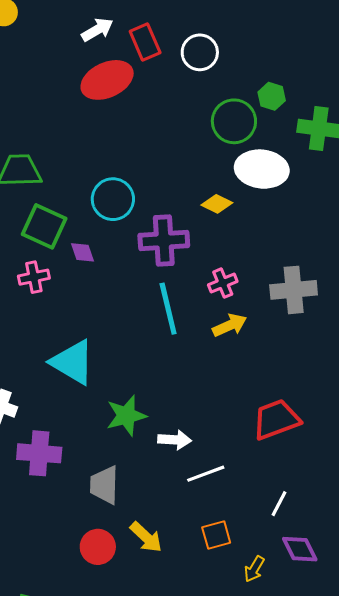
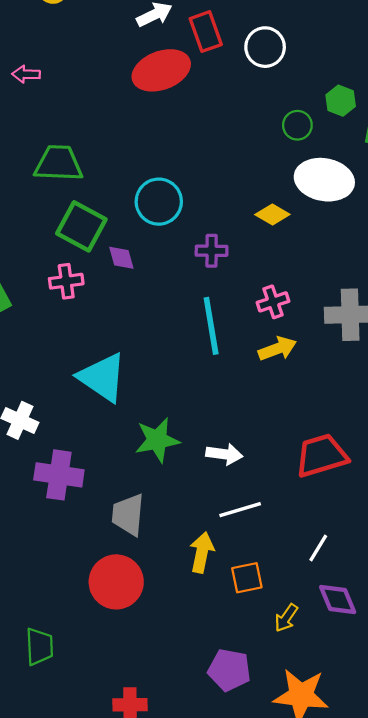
green circle: (234, 121) -> (297, 125), size x0.6
purple cross: (164, 241) -> (212, 251), size x0.6
white arrow: (175, 440) -> (224, 454), moved
yellow arrow: (146, 537) -> (202, 552), moved, turned -126
red circle: (98, 547) -> (116, 582), size x1.4

